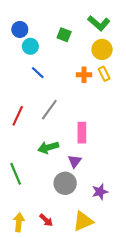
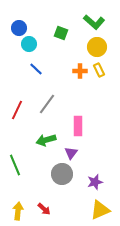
yellow triangle: (83, 221) -> (100, 210), moved

